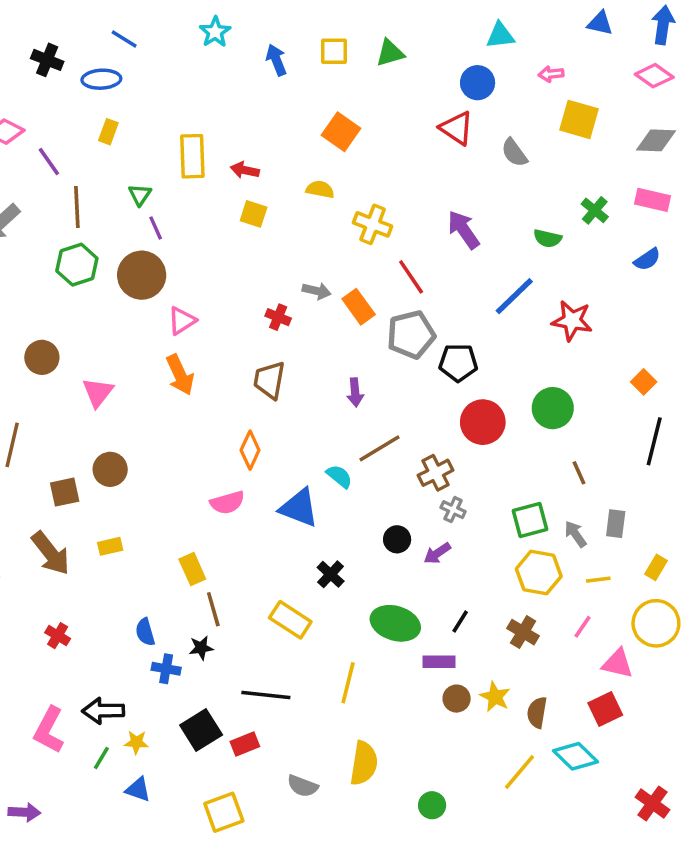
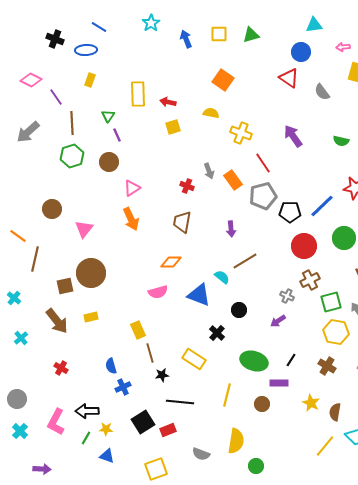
yellow square: (254, 214) -> (173, 127), turned -35
brown circle: (142, 275) -> (109, 162), size x0.7
gray arrow: (317, 291) -> (209, 171), turned 56
blue line: (514, 296) -> (322, 206), moved
orange diamond: (250, 450) -> (171, 262), turned 65
brown circle: (110, 469) -> (91, 273), size x1.5
brown cross: (436, 473) -> (310, 280), moved
black circle: (397, 539) -> (239, 310), moved
black star: (201, 648) -> (162, 375), moved
blue cross: (166, 669) -> (123, 387), turned -35
brown circle: (457, 699) -> (262, 404), moved
green circle: (432, 805) -> (256, 466), moved

